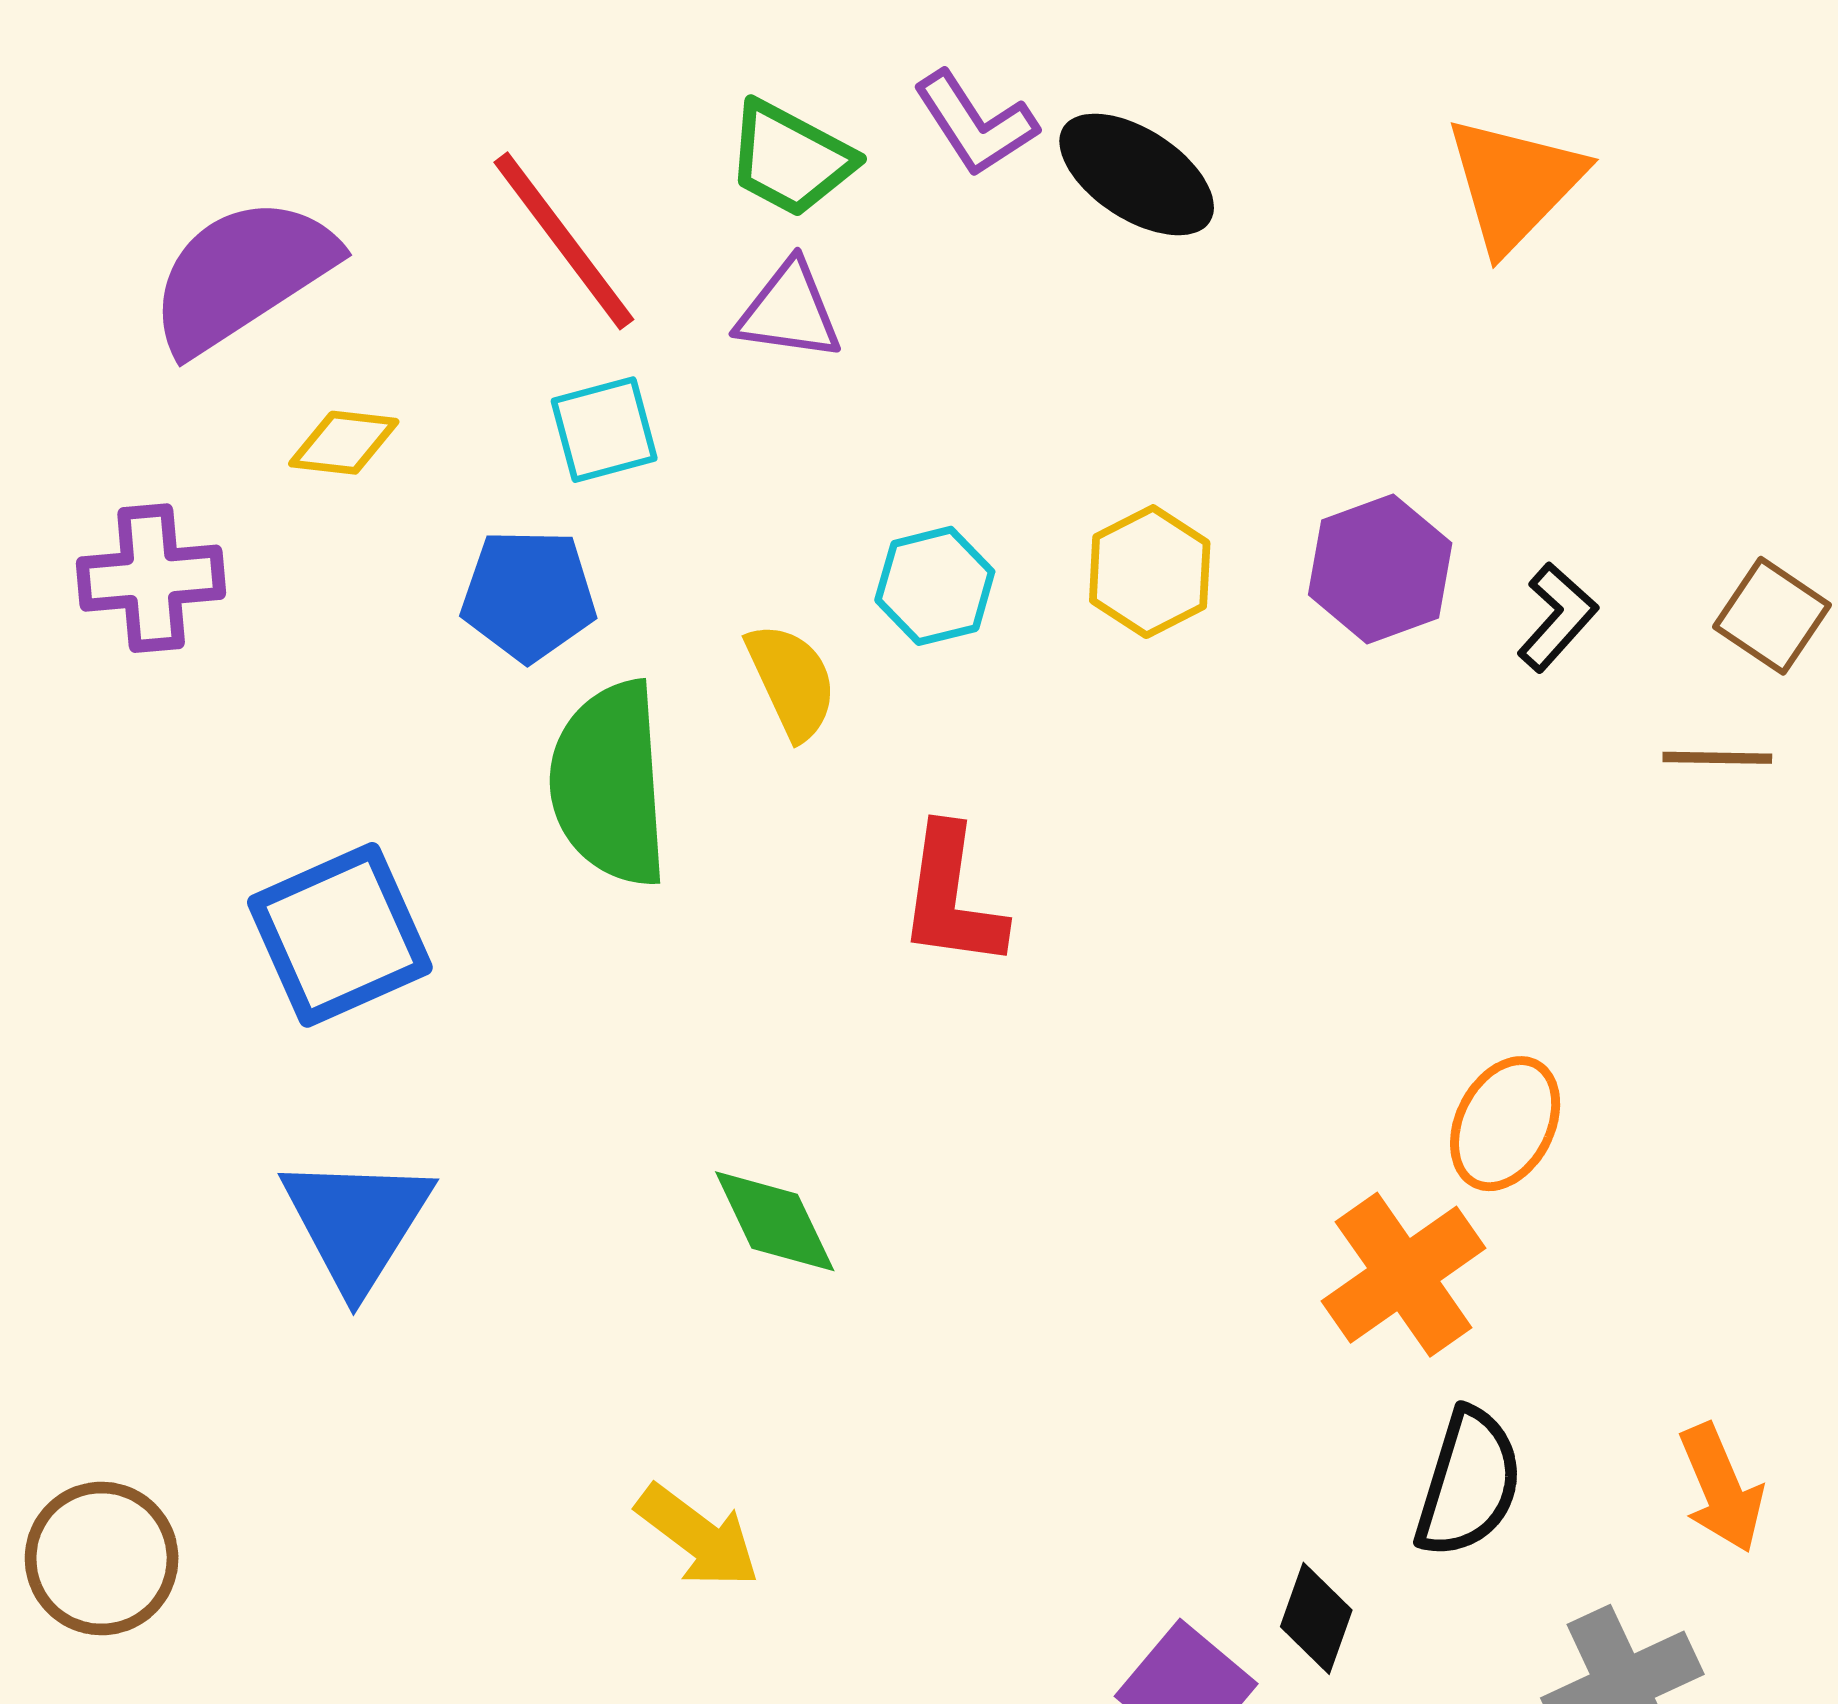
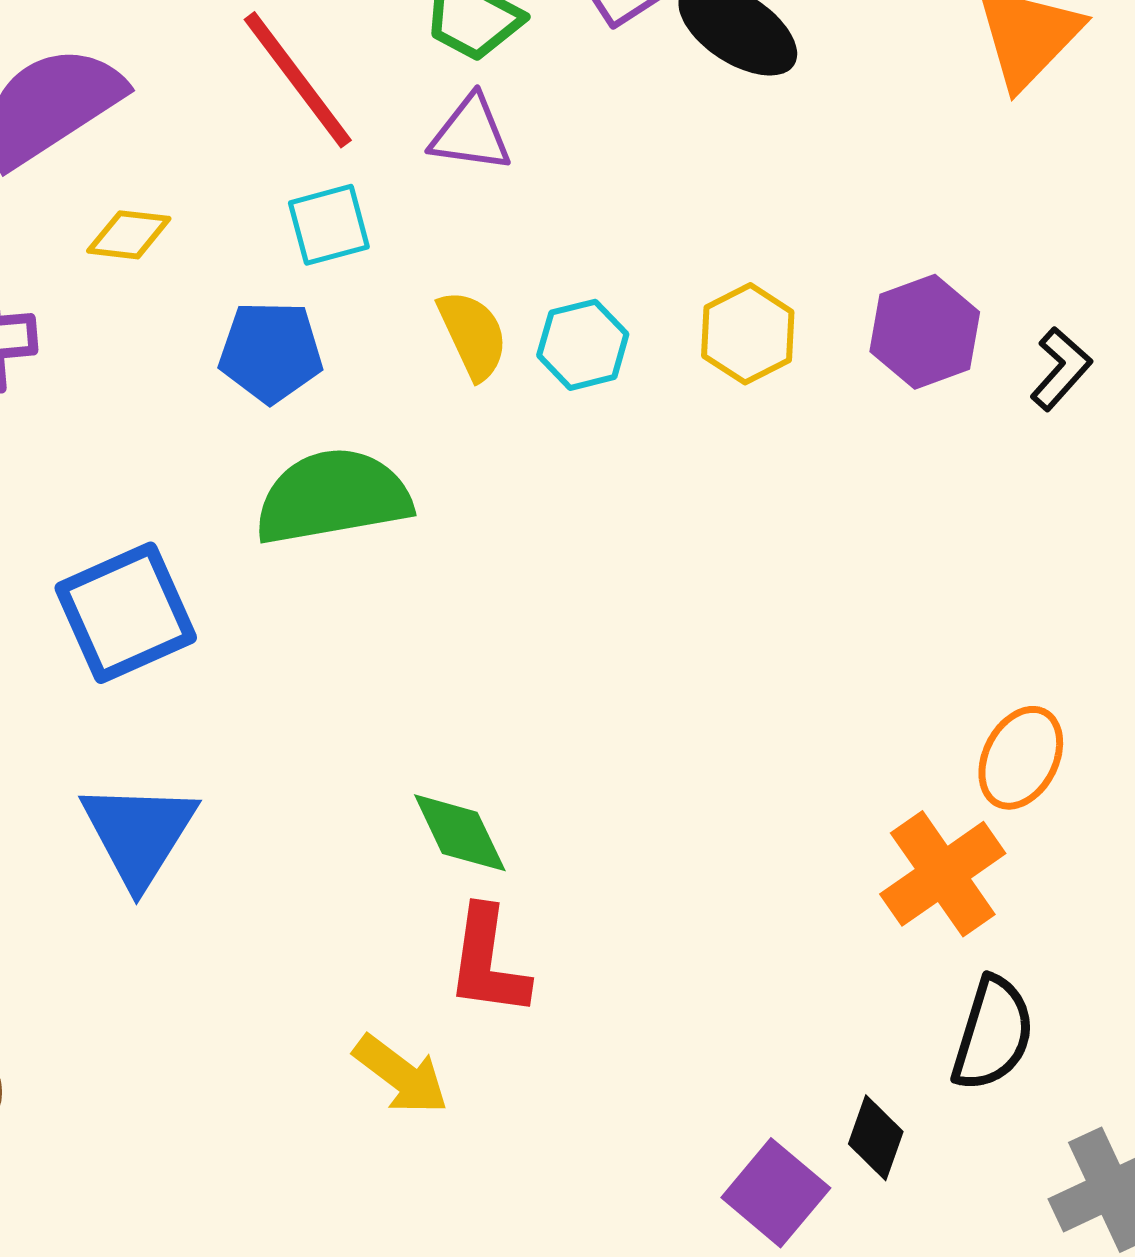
yellow semicircle: (792, 681) -> (473, 335), moved
green semicircle: (609, 784) -> (333, 497), turned 84
red L-shape: (952, 897) -> (488, 962), moved

